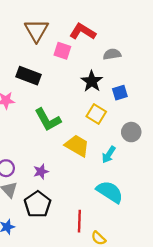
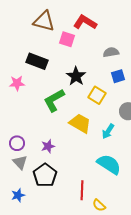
brown triangle: (36, 30) -> (44, 21), turned -45
gray semicircle: (112, 54) -> (111, 52), moved
black star: (92, 81) -> (76, 76), moved
green L-shape: (48, 120) -> (54, 100), turned 90

